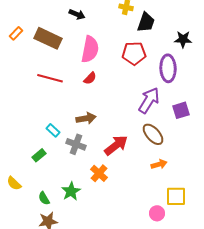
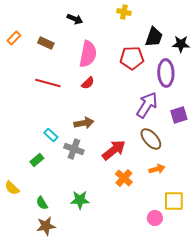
black trapezoid: (146, 22) -> (154, 37), moved
brown rectangle: (48, 38) -> (46, 43), size x0.6
orange cross: (99, 173) -> (124, 178), moved
green star: (71, 191) -> (80, 200), moved, turned 30

